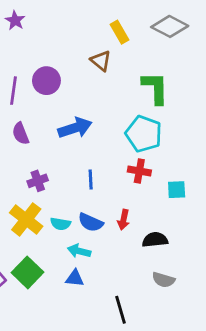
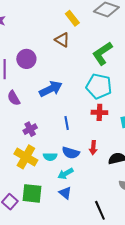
green L-shape: (155, 88) -> (102, 53), turned -115
cyan arrow: (79, 251) -> (66, 174), turned -35
green square: (28, 272) -> (32, 193), turned -30
blue triangle: (75, 278) -> (65, 193), turned 40

